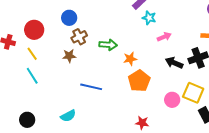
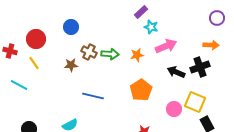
brown cross: (79, 37) -> (89, 52), moved, turned -35
pink arrow: (164, 37) -> (166, 46), size x1.5
orange star: (130, 59) -> (137, 55), moved
cyan line: (32, 76) -> (19, 85), moved, turned -30

